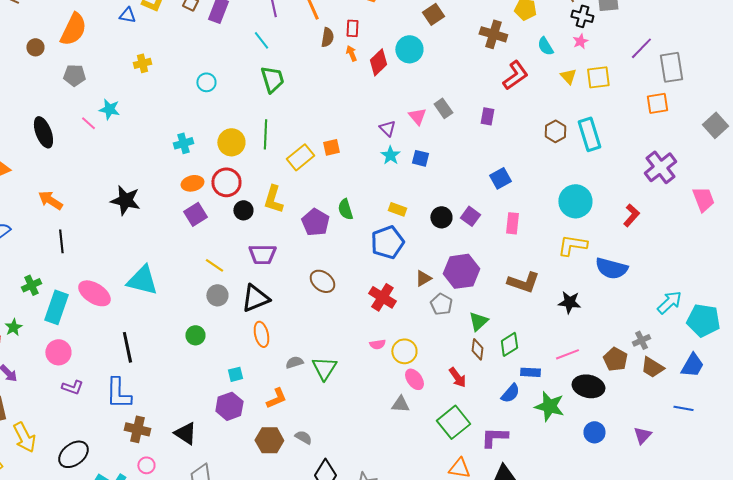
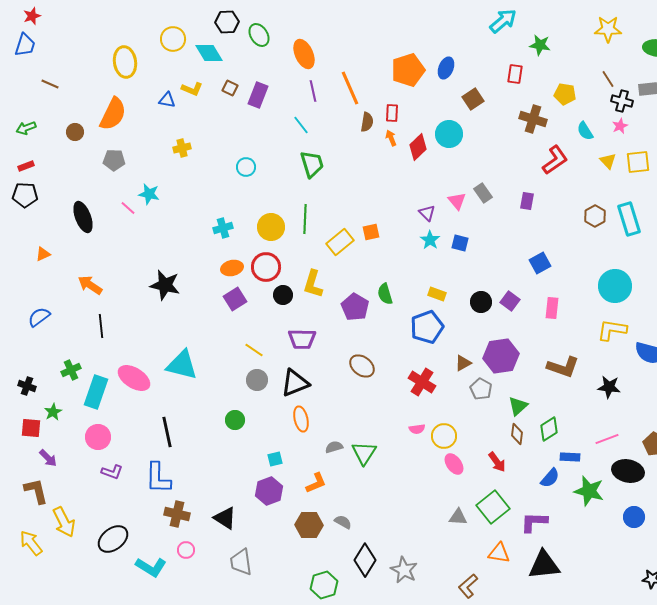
gray triangle: (400, 404) -> (458, 517), moved

